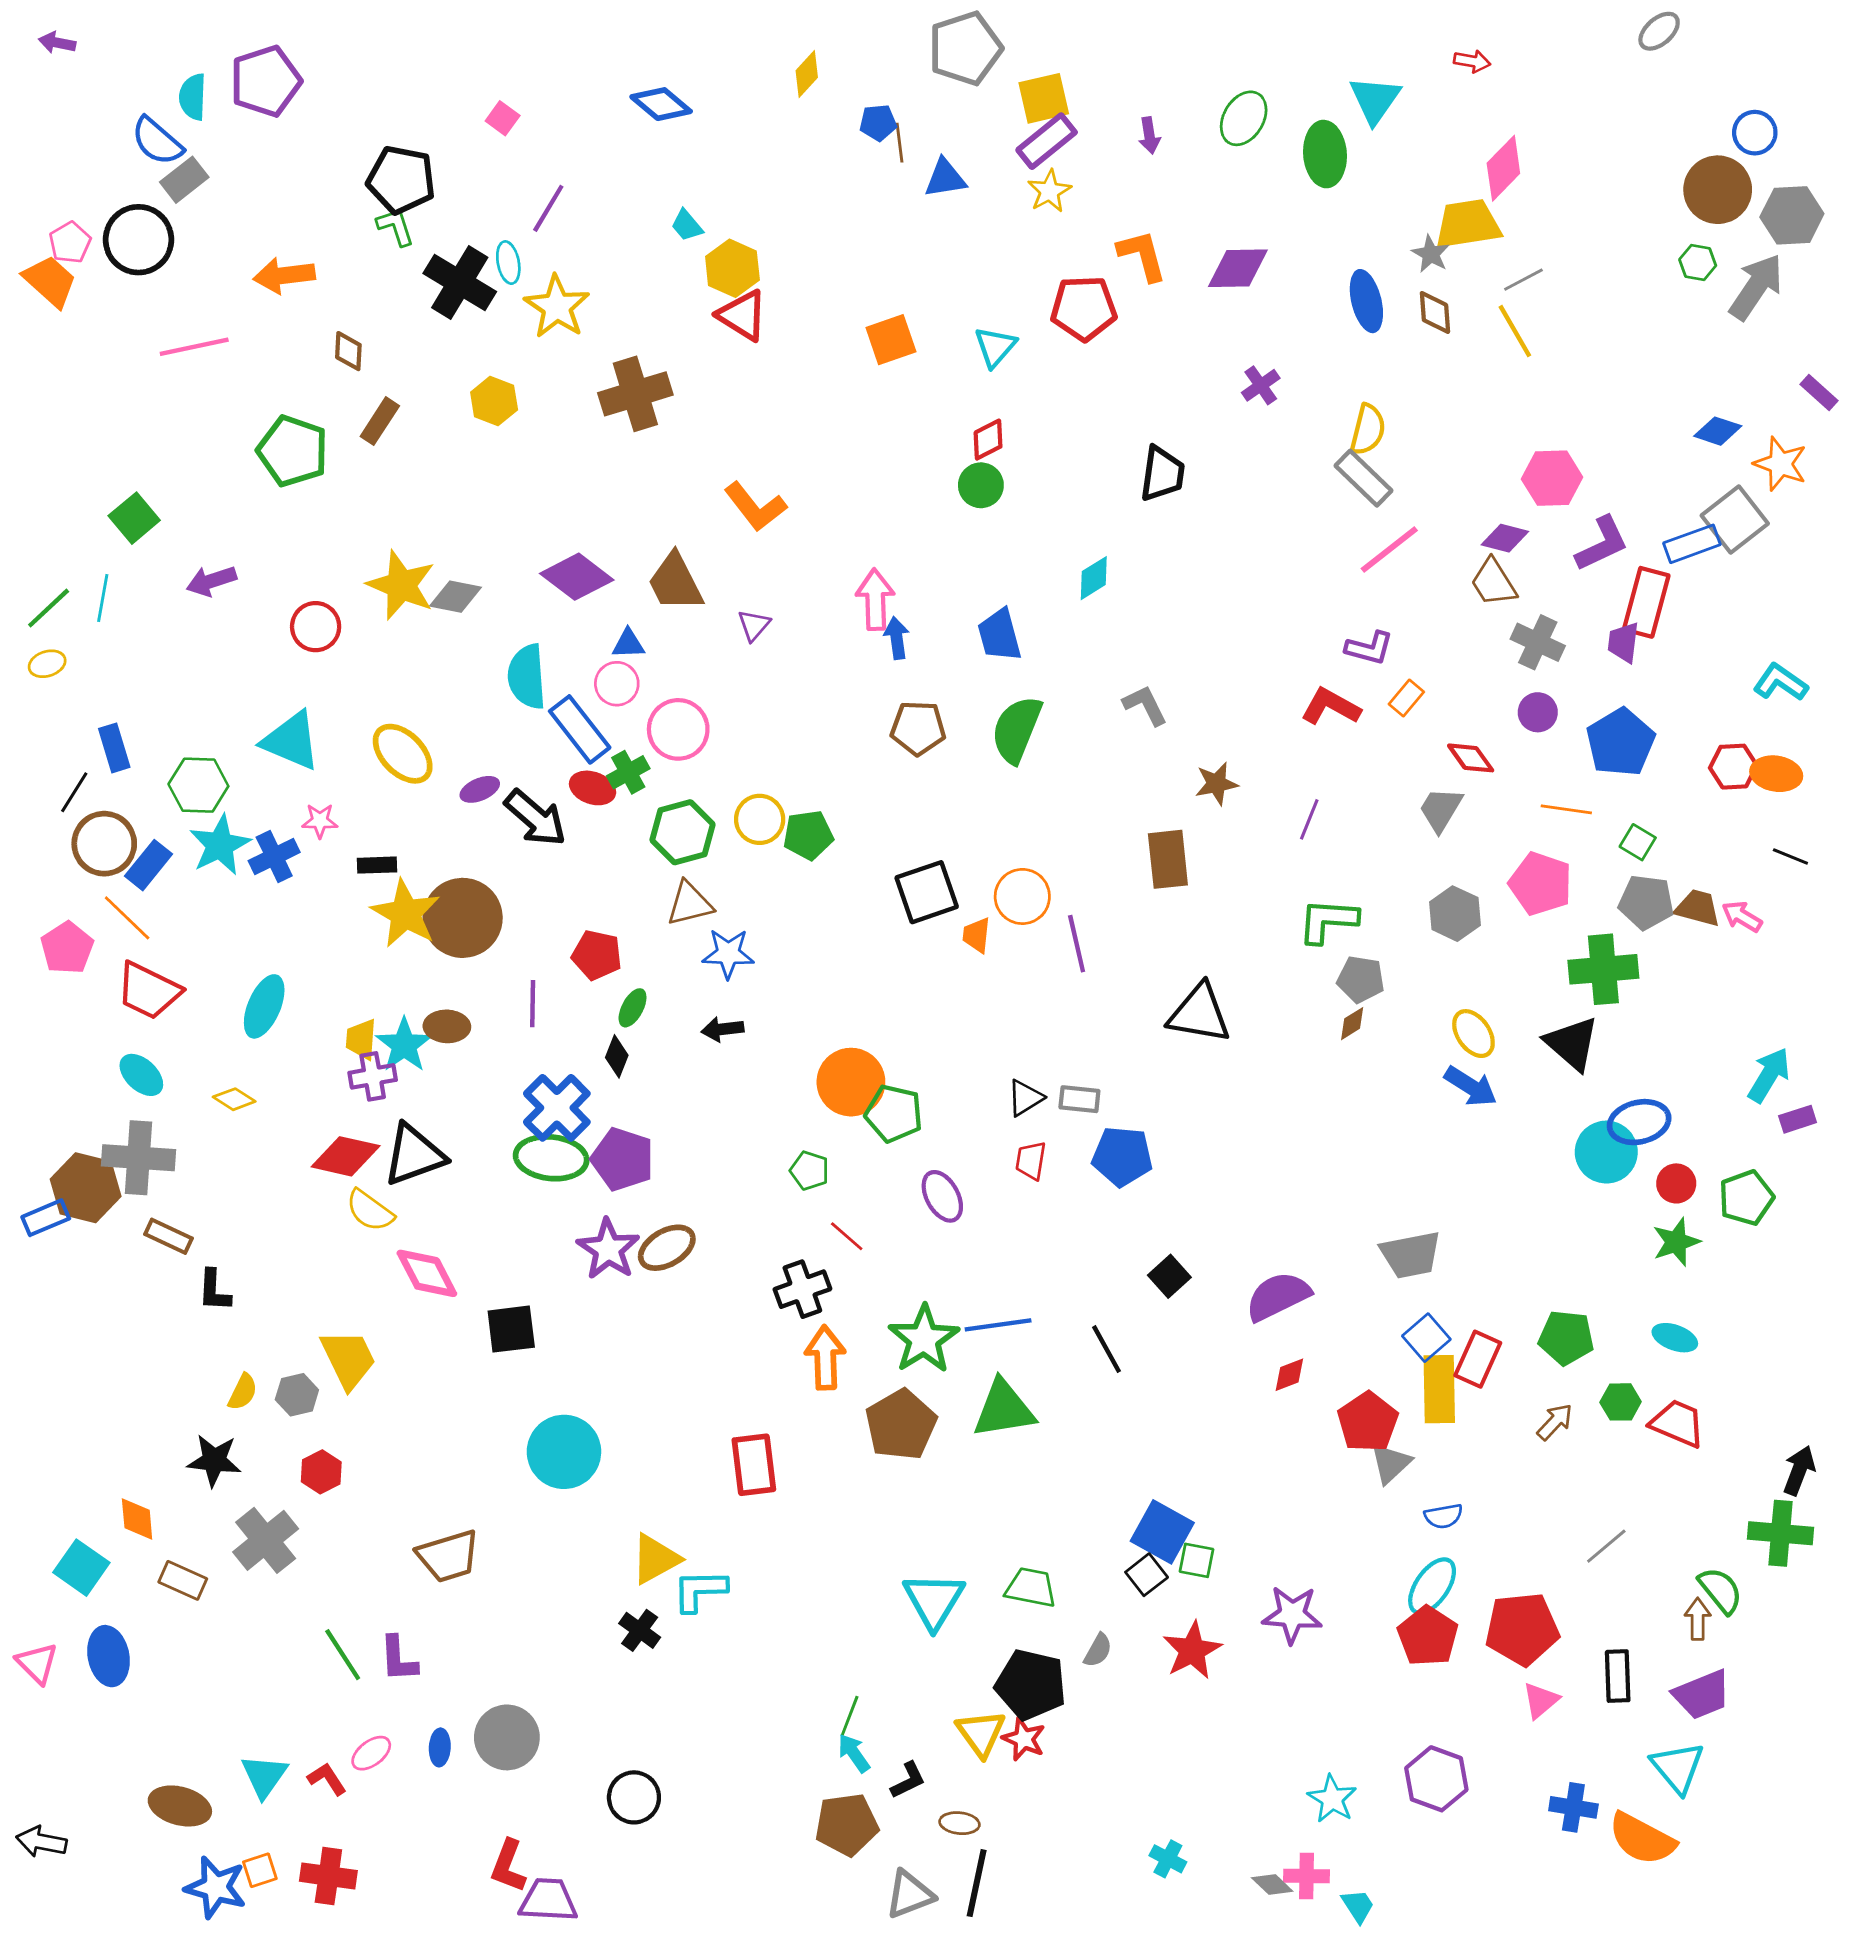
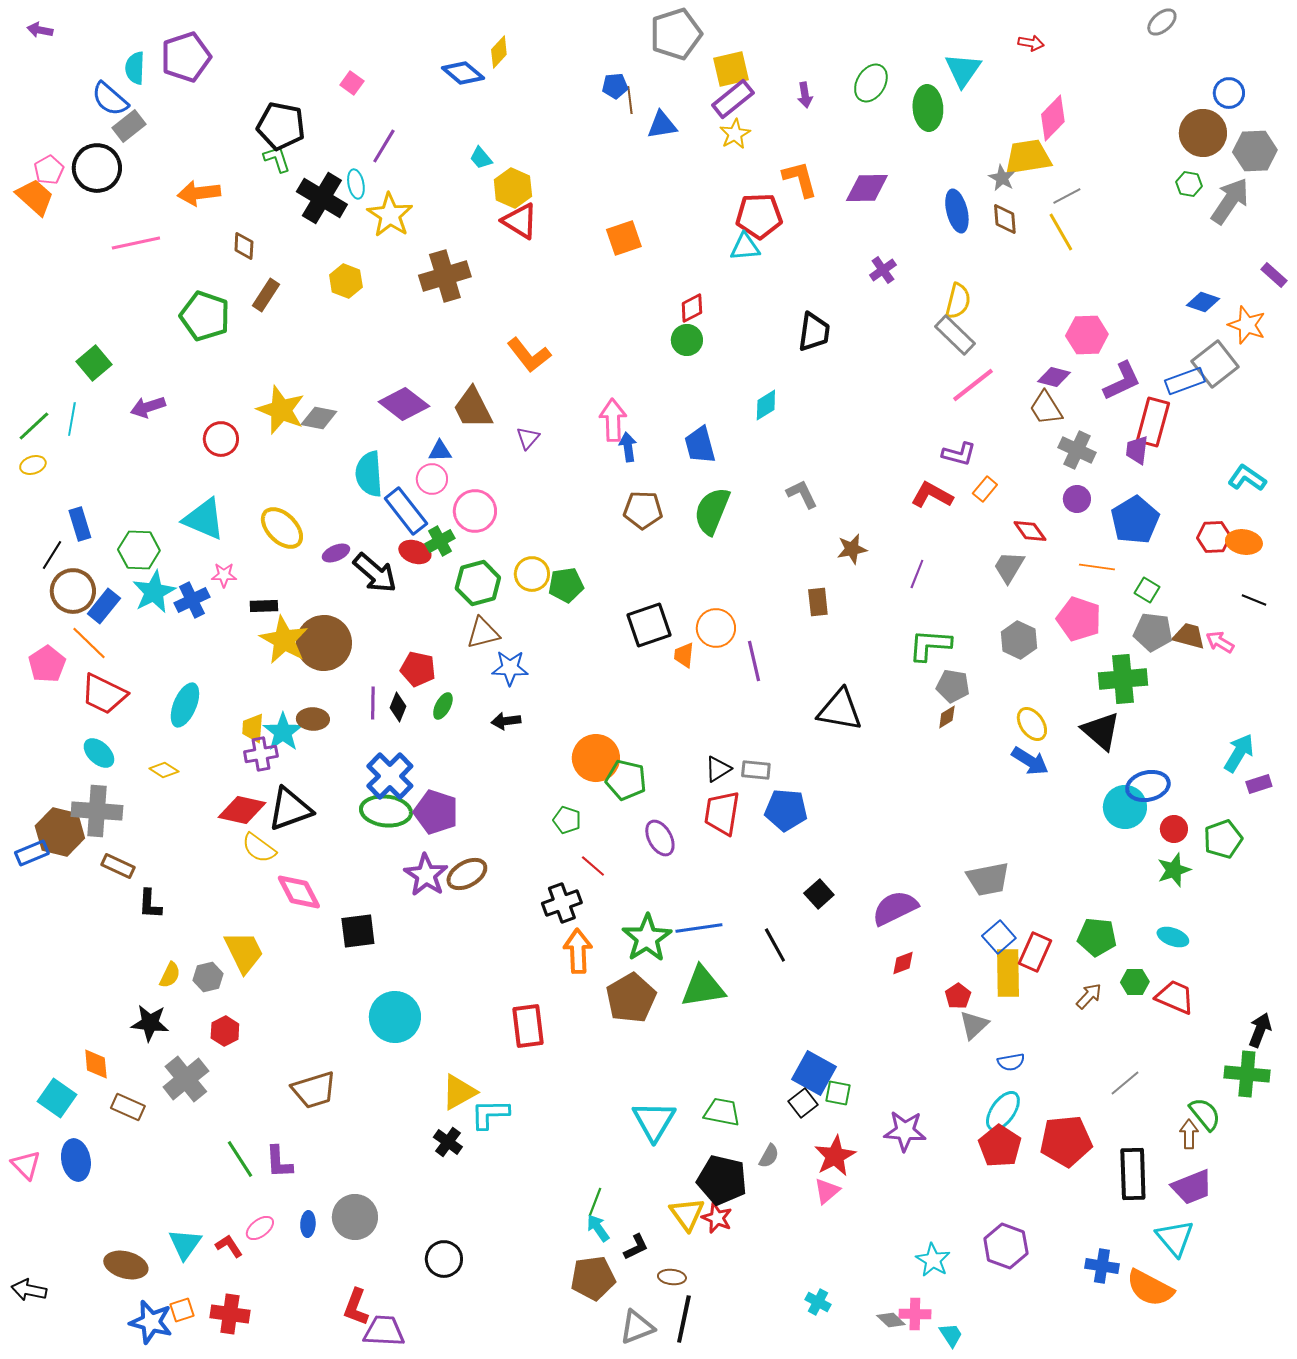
yellow diamond: (807, 74) -> (499, 52), moved
cyan triangle: (995, 347) -> (745, 247), moved, turned 44
brown rectangle: (1168, 859) -> (818, 602), size x0.7
black diamond: (617, 1056) -> (398, 707), moved
red trapezoid: (1031, 1161) -> (722, 813), size x1.6
red pentagon: (1368, 1422) -> (958, 996), size x0.6
black rectangle: (1618, 1676) -> (1133, 1174), size x1.4
pink triangle: (1541, 1700) -> (827, 1191), moved

